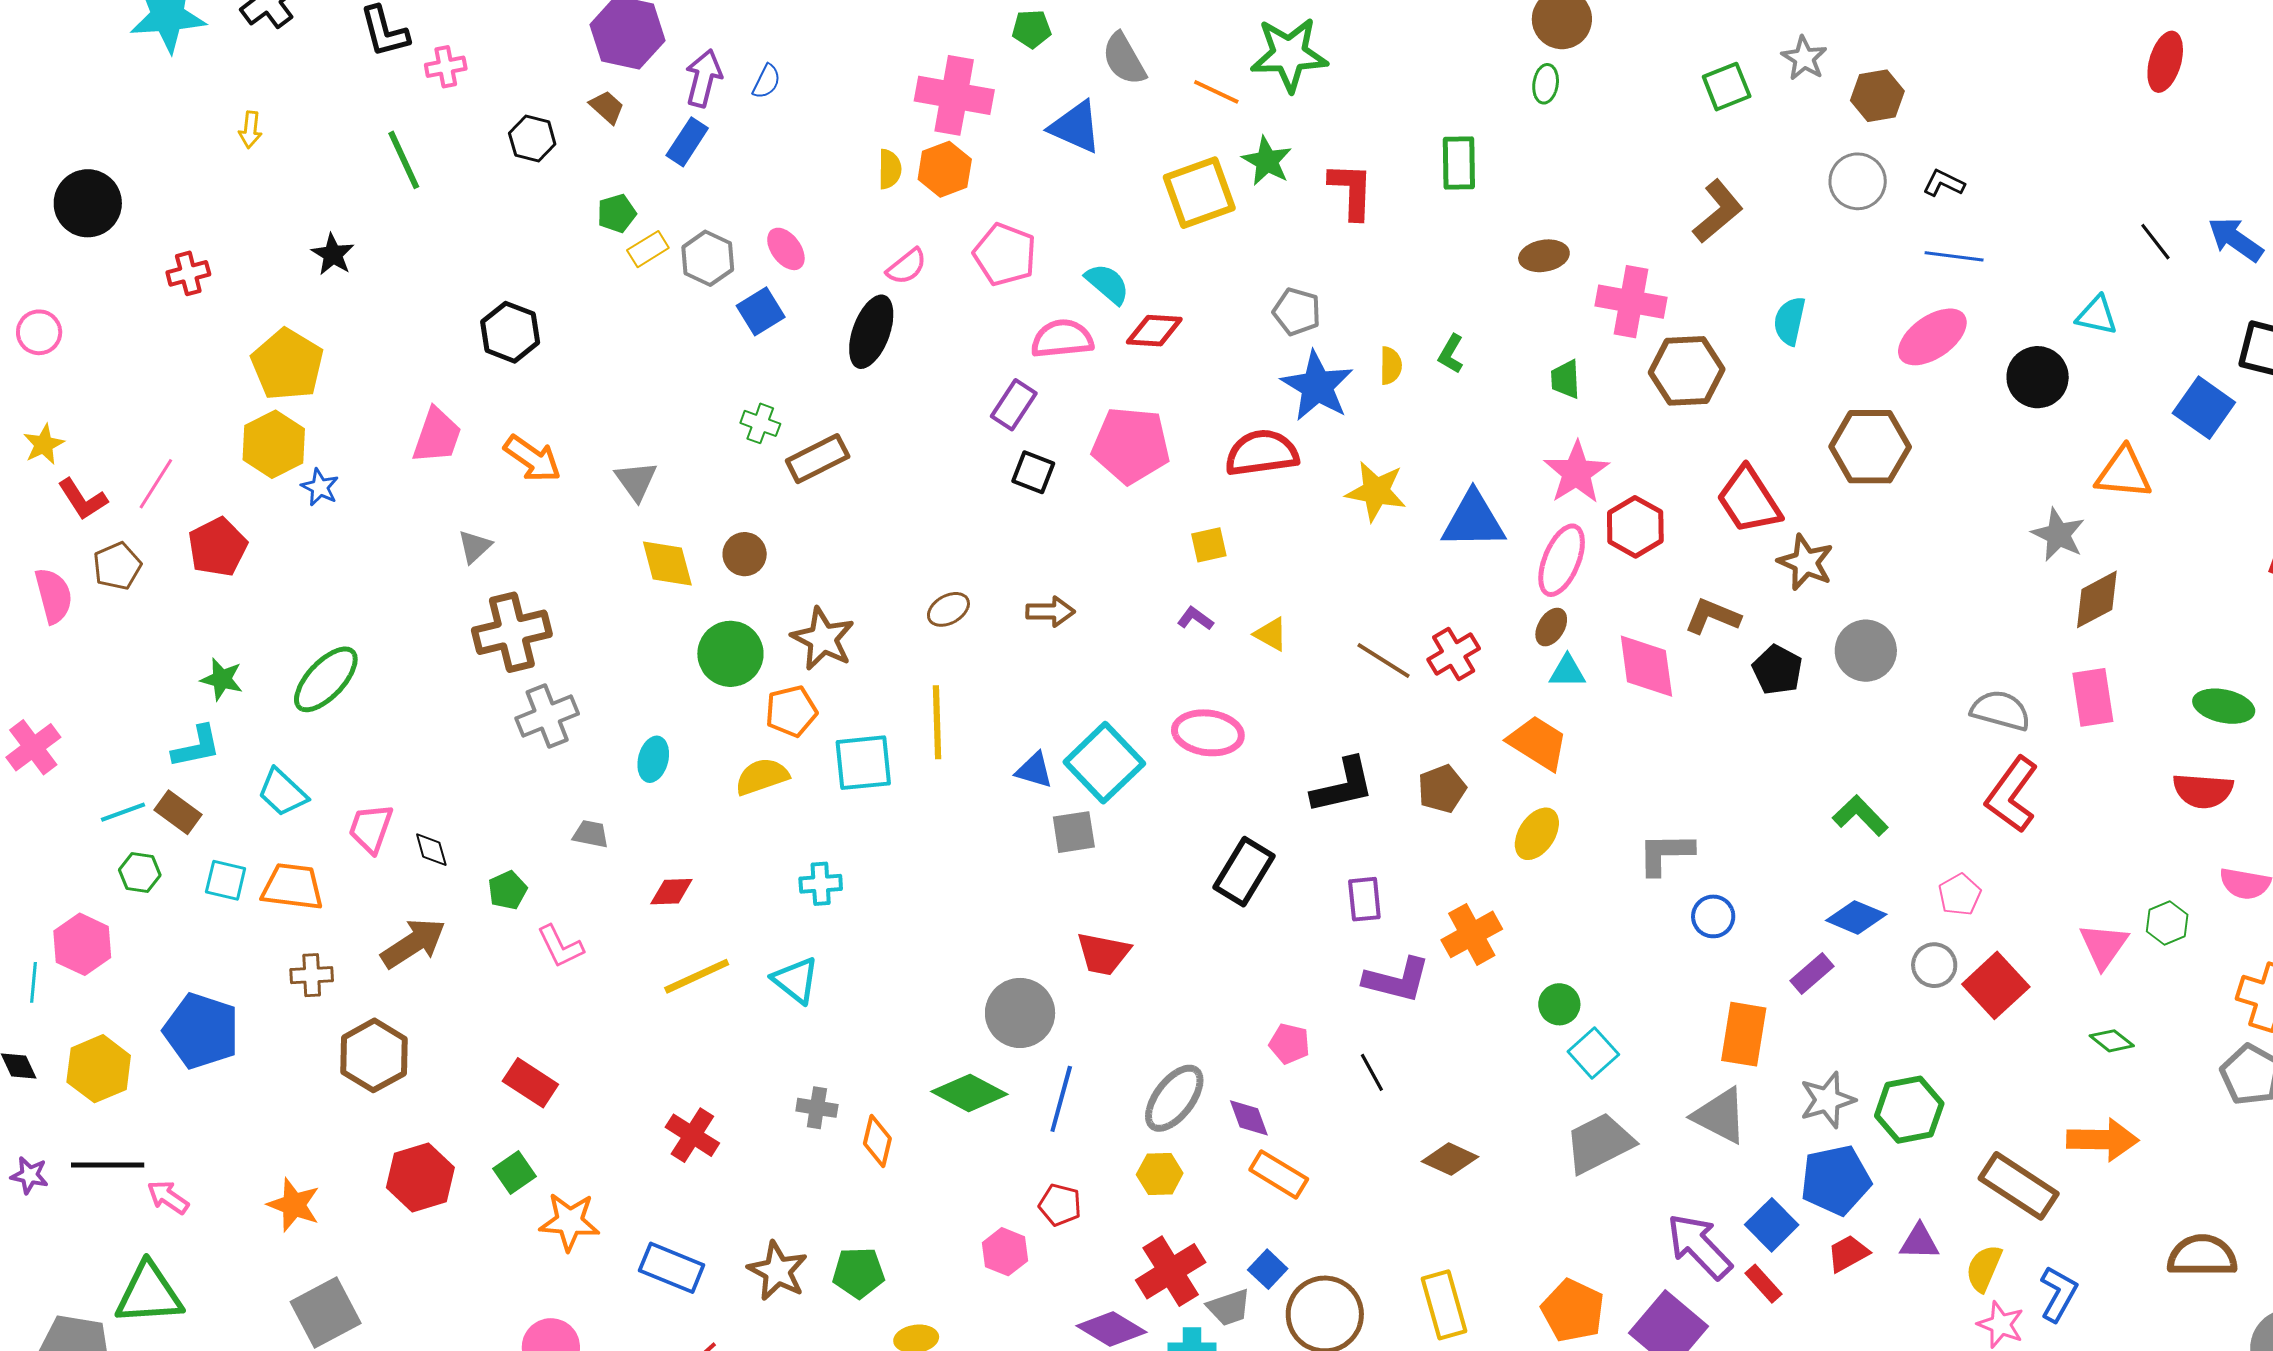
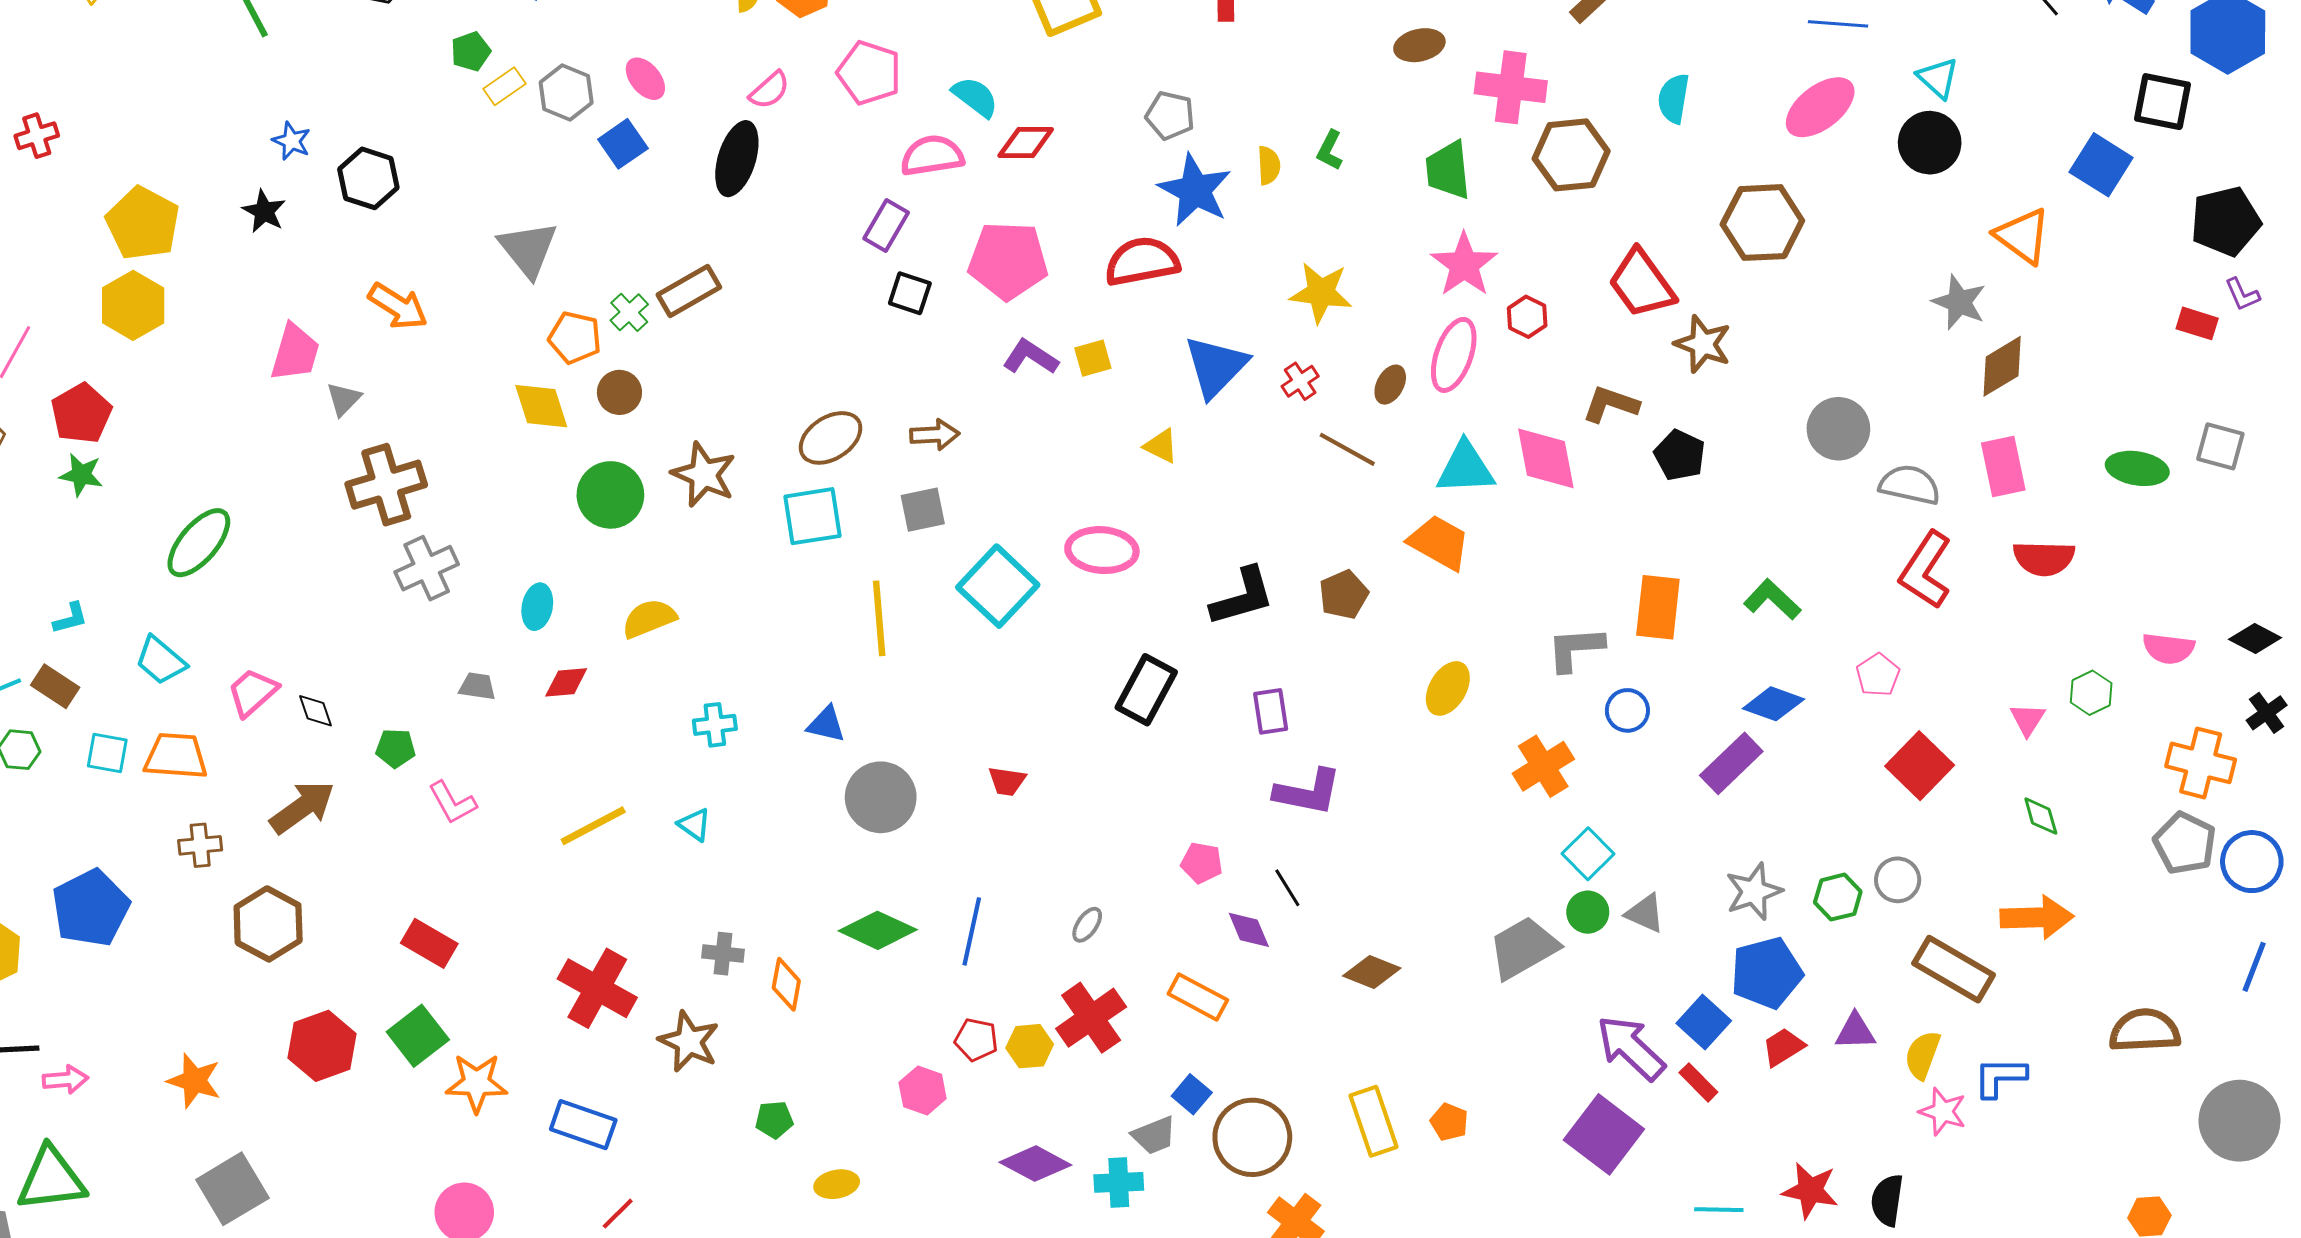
black star: (333, 254) -> (264, 211), moved
cyan triangle: (2097, 315) -> (1938, 78), moved, turned 33
green trapezoid: (1565, 379) -> (1448, 170), size x1.5
green cross: (760, 423) -> (629, 312), moved, turned 30
pink trapezoid: (437, 436) -> (295, 352), moved
orange triangle: (2124, 473) -> (2023, 236), turned 34
gray triangle: (636, 481) -> (528, 249), moved, size x1.4
blue star: (320, 487) -> (292, 141), moved
yellow star: (1376, 491) -> (1321, 293), moved
blue triangle: (1473, 520) -> (1216, 367), moved, turned -42
red hexagon: (1635, 527) -> (1527, 317), size x0.7
brown ellipse: (948, 609) -> (831, 438), size x1.5
purple L-shape: (1195, 619) -> (1030, 357), moved, size x1.5
brown ellipse: (1551, 627) -> (1390, 385), moved
gray circle: (1866, 651) -> (1838, 429), moved
red cross: (1454, 654) -> (1300, 381), moved, size x0.7
brown line: (1383, 661) -> (1347, 449), moved
cyan triangle: (1567, 671) -> (1465, 468), size x1.6
green star: (222, 679) -> (81, 475), moved
orange pentagon: (791, 711) -> (575, 338), moved, turned 30
yellow line: (937, 722) -> (879, 618), moved
cyan L-shape: (196, 747) -> (70, 618), size x0.7
cyan square: (863, 763) -> (813, 516), moved
blue triangle: (1034, 770) -> (826, 724), moved
red semicircle: (2203, 791) -> (2044, 558), moved
pink trapezoid: (371, 828) -> (253, 692), turned 32
gray square: (1074, 832) -> (923, 510), moved
yellow ellipse: (1537, 834) -> (1448, 688), moved
green pentagon: (507, 890) -> (395, 748), turned 30
red diamond: (671, 892) -> (566, 682), moved
orange cross: (1472, 934) -> (1543, 766), moved
pink triangle: (2104, 946) -> (2028, 719), size x0.7
red trapezoid: (1103, 954) -> (1007, 781), size x0.7
gray circle: (1934, 965) -> (1898, 880), moved
purple rectangle: (1812, 974) -> (1731, 763), size x1.4
cyan triangle: (796, 980) -> (694, 825), size x0.7
green circle: (1559, 1004) -> (1588, 912), moved
gray circle: (1020, 1013) -> (881, 797), moved
blue pentagon: (201, 1031) -> (91, 908), turned 30
orange rectangle: (1744, 1034) -> (1658, 607), moved
green diamond: (2112, 1041) -> (2041, 816), turned 39
cyan square: (1593, 1053) -> (1588, 854), moved
gray ellipse: (1174, 1098) -> (1087, 925), size x0.5
green hexagon: (1909, 1110) -> (1838, 897), size x0.7
gray triangle: (1720, 1116) -> (1645, 913), size x0.7
purple diamond: (1249, 1118) -> (1249, 930), moved
red cross: (692, 1135) -> (597, 988), size x1.4
green square: (515, 1172) -> (418, 1036), size x1.4
yellow hexagon: (1160, 1174) -> (1030, 1046), moved
pink arrow: (168, 1197) -> (65, 1080), turned 144
brown star: (778, 1271) -> (689, 1042), moved
red cross: (1171, 1271) -> (1091, 1018), moved
green pentagon: (859, 1273) -> (774, 1120), size x0.7
blue L-shape: (2058, 1294) -> (2000, 1077), turned -116
orange pentagon: (1573, 1311) -> (1449, 1122), moved, size x0.6

